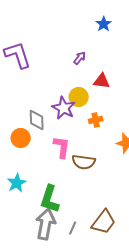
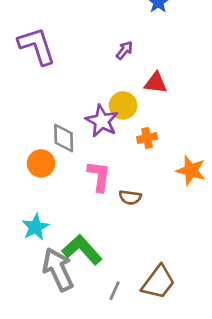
brown semicircle: (84, 162) -> (130, 197), size x0.7
green L-shape: (50, 199) -> (82, 250), turned 120
gray arrow: (46, 224) -> (58, 269), moved, turned -36

